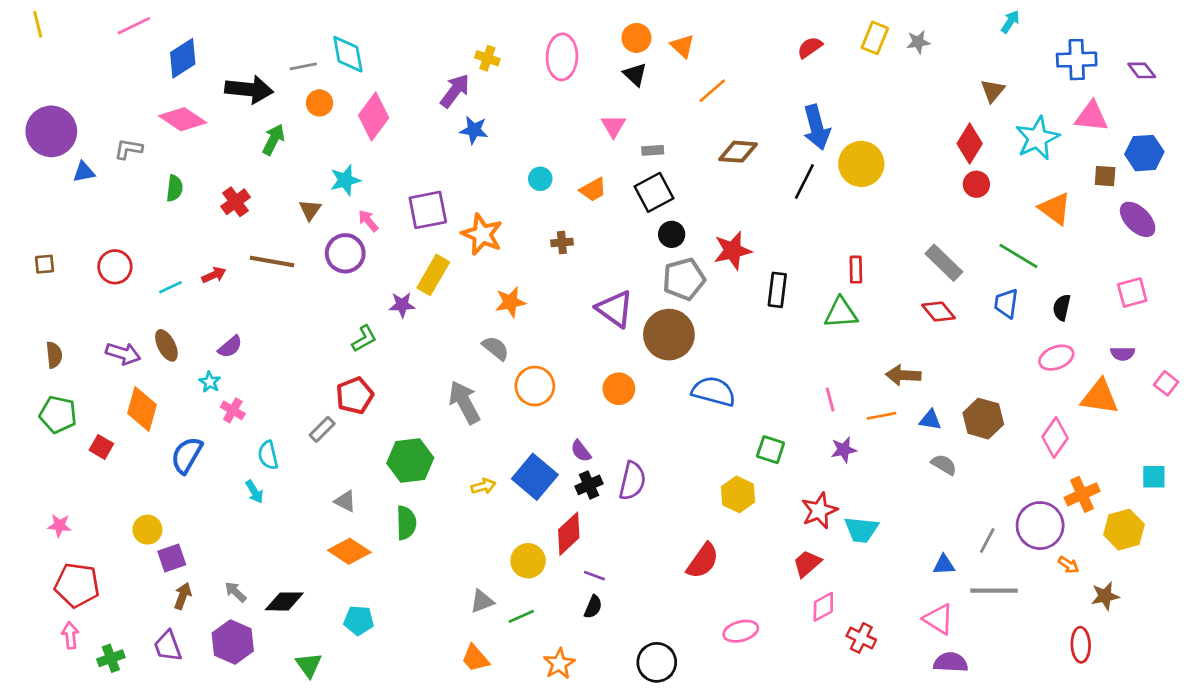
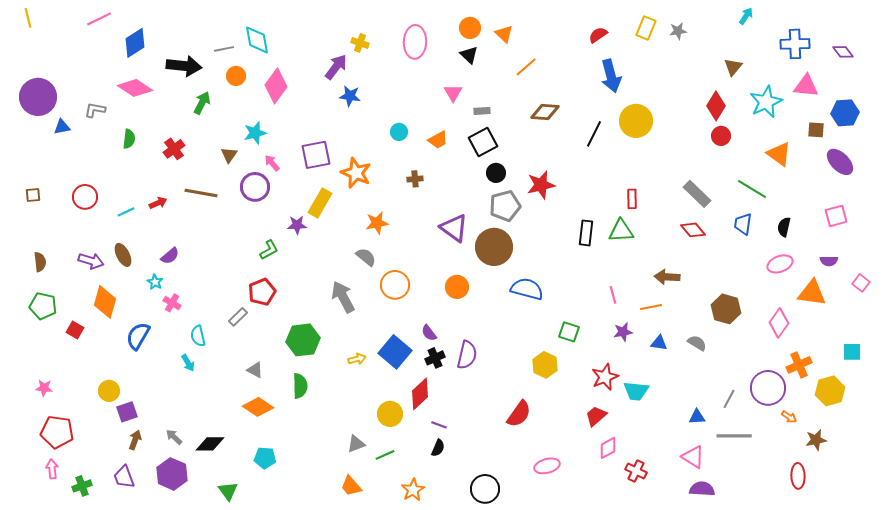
blue arrow: (817, 127) -> (611, 76), moved
black rectangle: (777, 290) -> (586, 233), moved
blue triangle: (930, 420) -> (659, 343), moved

